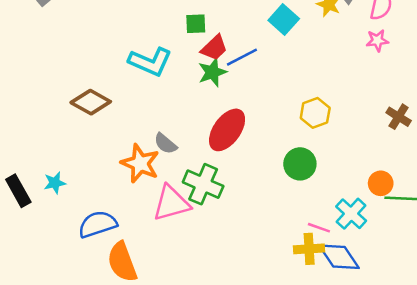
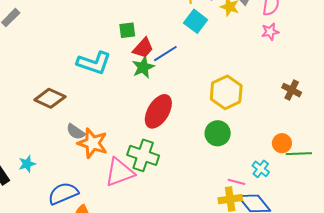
yellow hexagon: (315, 113) -> (226, 92), size x1.4
gray semicircle: (165, 144) -> (76, 132), moved
cyan cross: (351, 214) -> (261, 169), size x0.7

